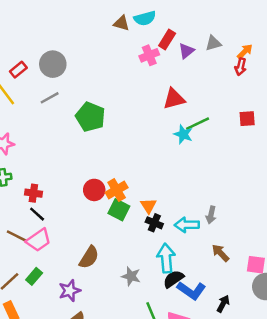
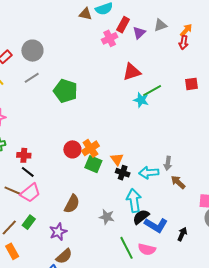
brown arrow: (221, 253) -> (178, 182), moved

